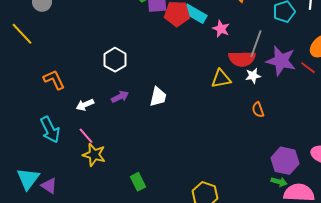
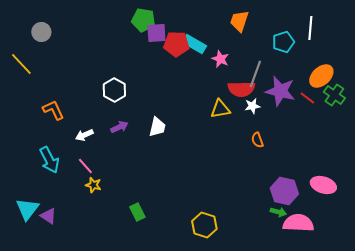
yellow star: (94, 155) -> (93, 185), size x0.7

